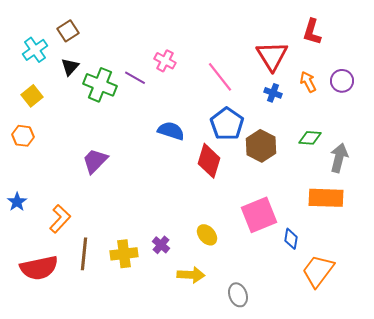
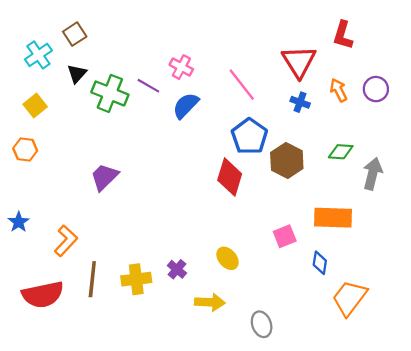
blue semicircle: (171, 131) -> (186, 106), moved, turned -64
orange rectangle: (326, 198) -> (333, 218), moved
pink square: (259, 215) -> (285, 236), size x0.6

